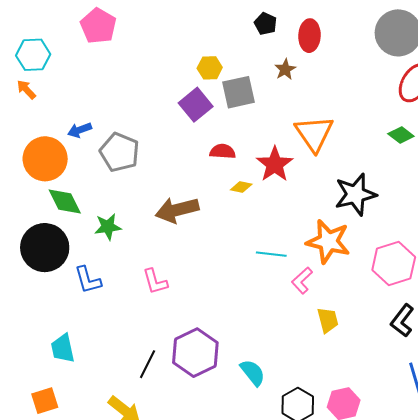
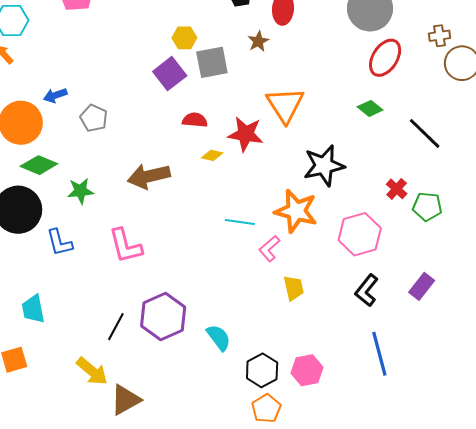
gray pentagon: (120, 152) -> (94, 118), size x0.7
red star: (275, 164) -> (246, 134), turned -30
green diamond: (65, 202) -> (39, 165), turned -42
pink L-shape: (155, 281) -> (125, 246), size x1.4

